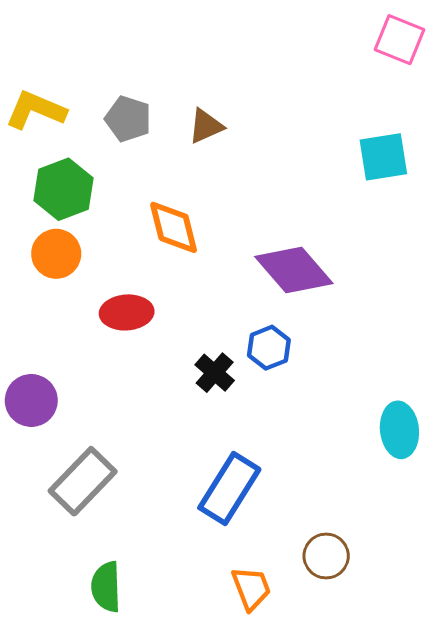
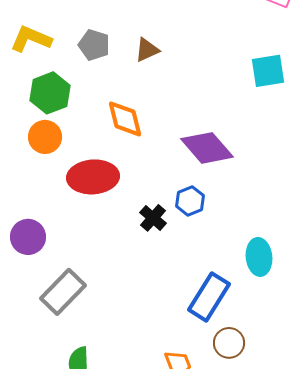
red ellipse: (127, 312) -> (93, 177), size x1.4
cyan ellipse: (399, 430) -> (259, 257), moved
blue rectangle: (229, 489) -> (209, 297), moved

